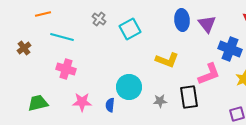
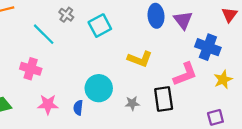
cyan line: (62, 37) -> (44, 34), moved, turned 30

